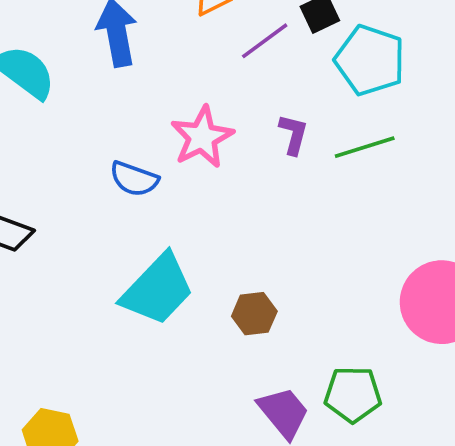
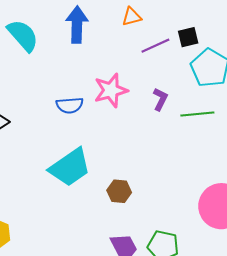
blue semicircle: (134, 179) -> (70, 105), turned -36

